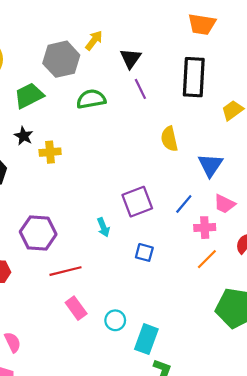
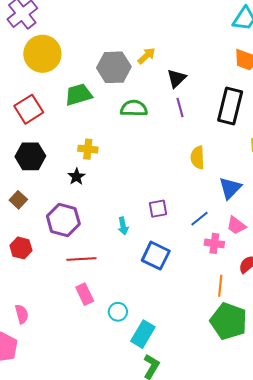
black star: (24, 136) -> (76, 177), moved
purple square: (137, 202) -> (158, 209), size x0.7
blue square: (144, 252) -> (156, 256), size x1.6
orange line: (207, 259) -> (220, 286), moved, turned -50

